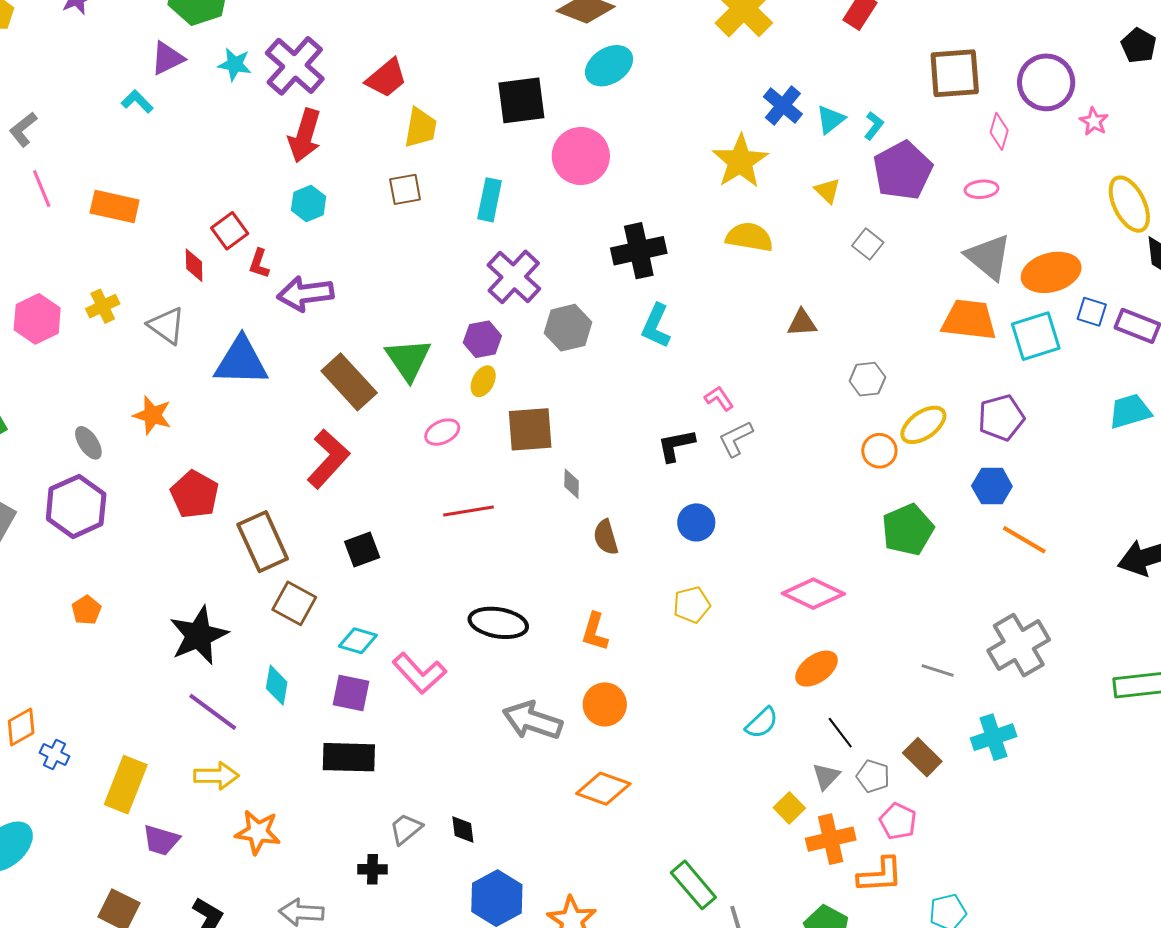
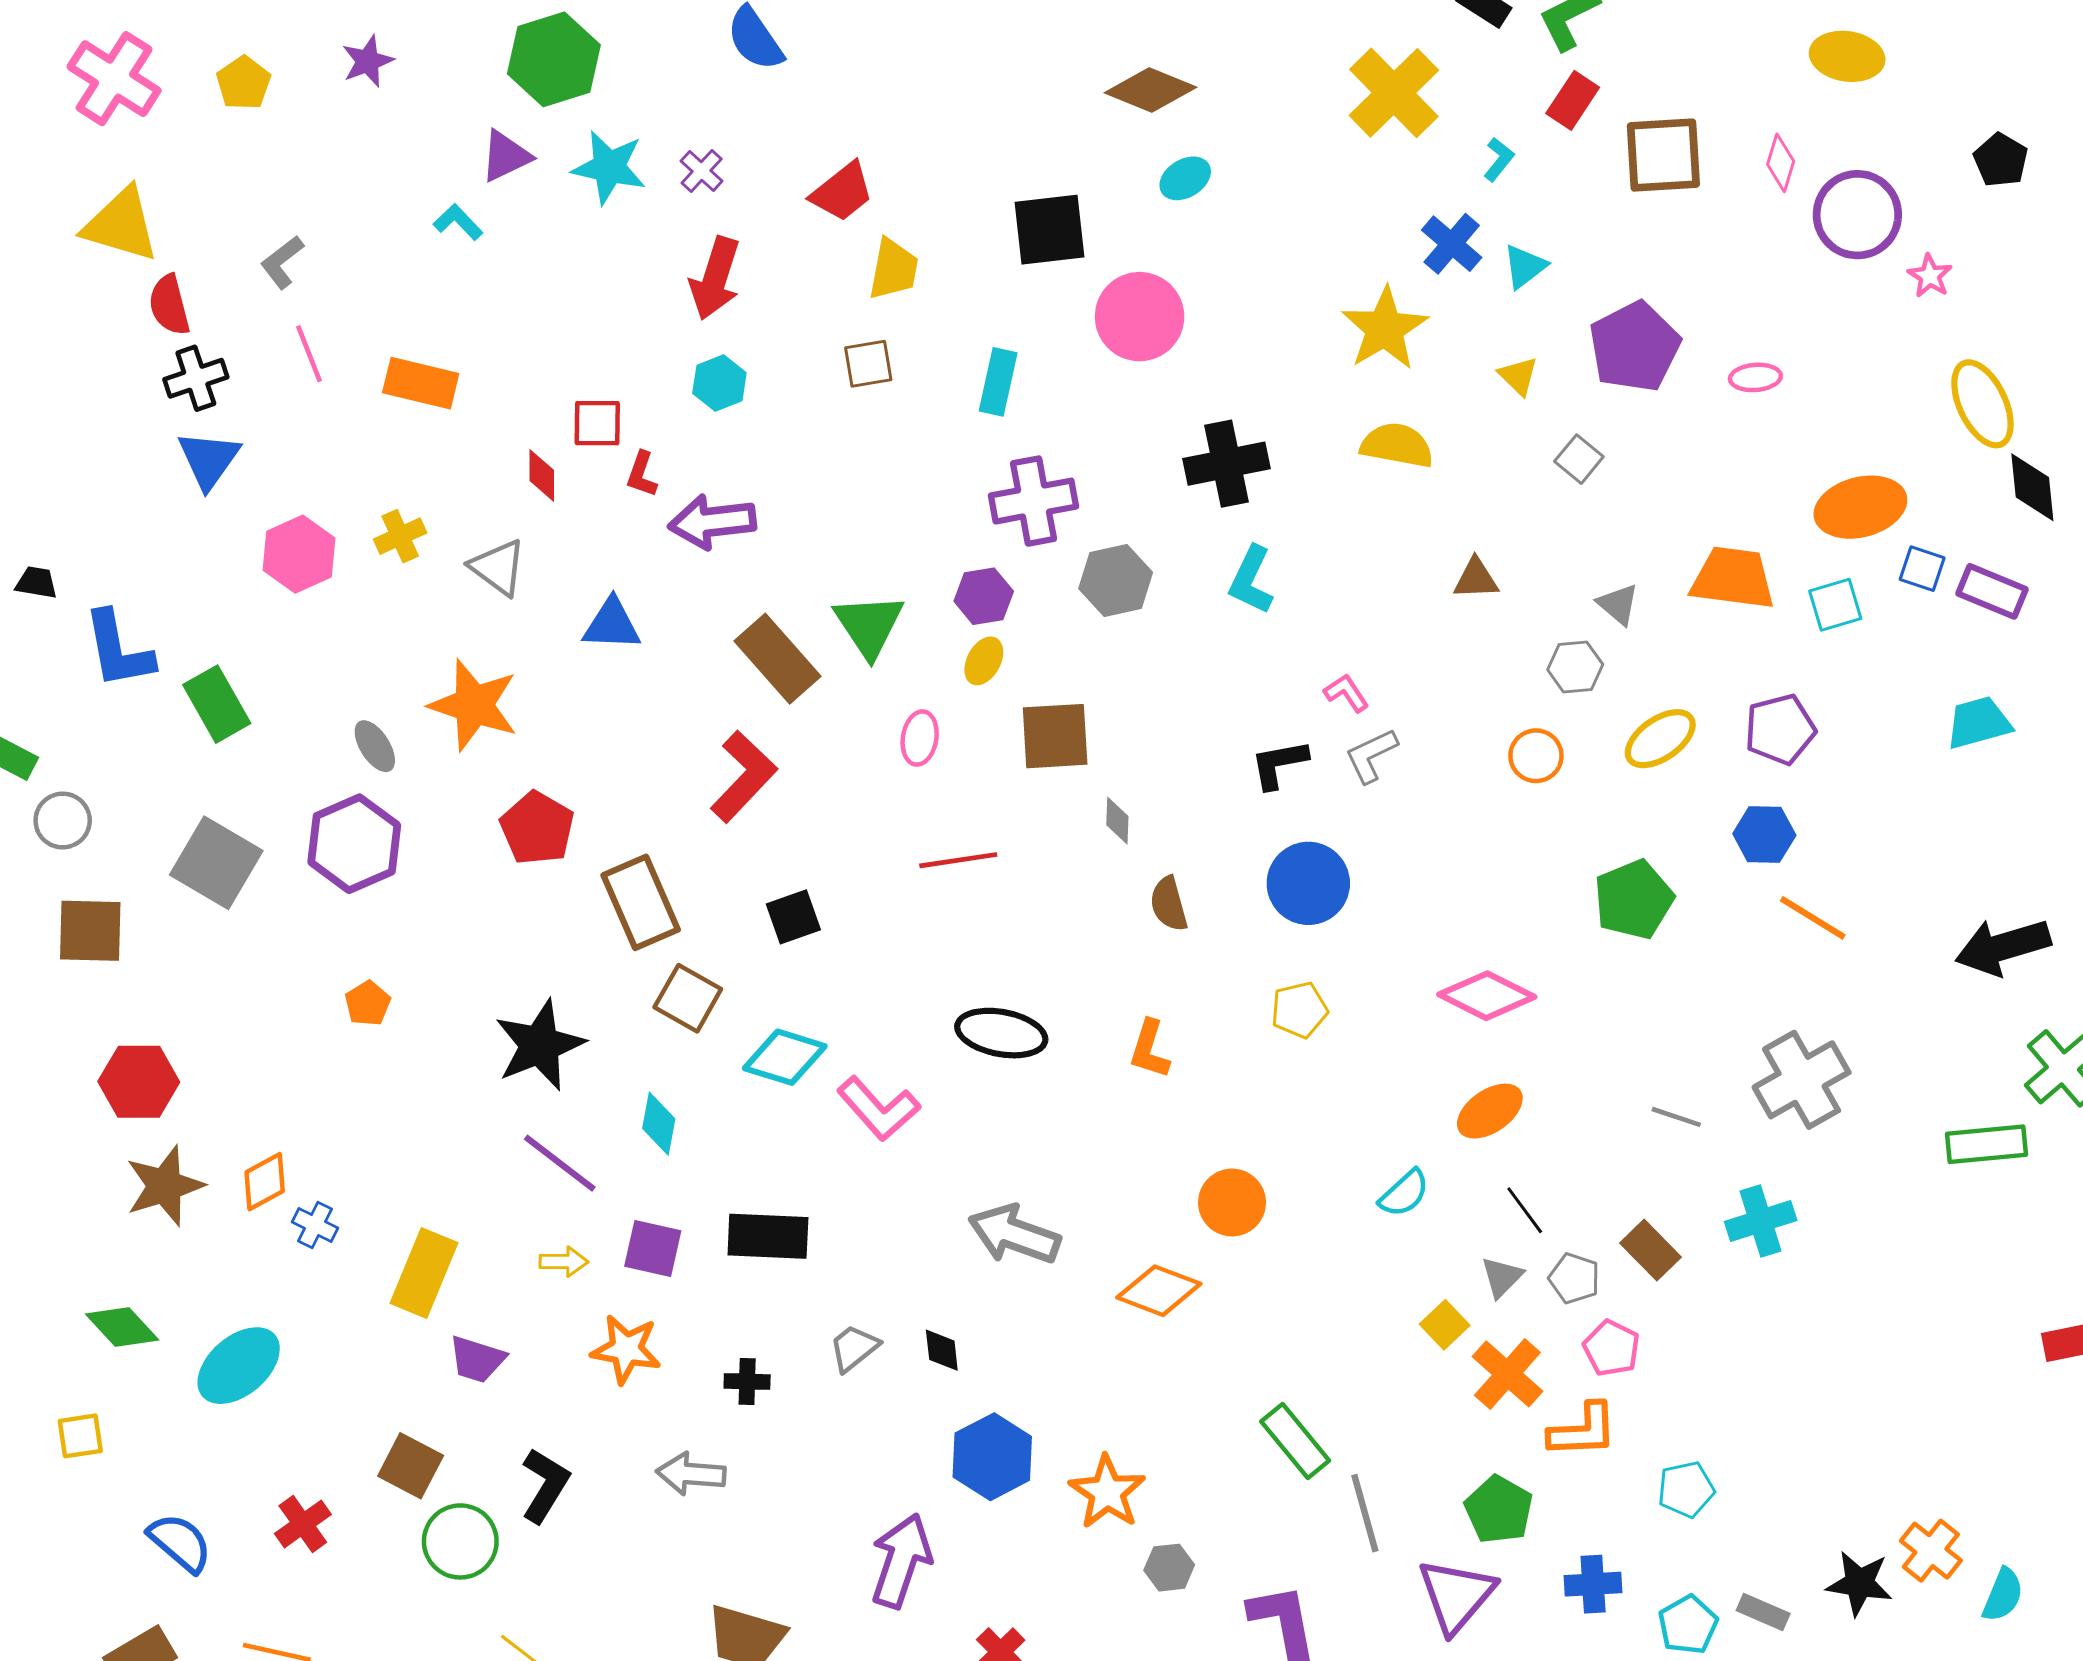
cyan star: (235, 64) -> (609, 167), size x1.4
purple cross: (295, 66) -> (702, 171), size x0.5
cyan ellipse: (609, 66) -> (1185, 178), size x0.7
brown square: (955, 73) -> (1663, 155), moved
cyan L-shape: (874, 126) -> (1499, 159), moved
pink diamond: (999, 131) -> (1781, 163), moved
red square: (230, 231) -> (597, 423), turned 36
gray triangle: (988, 257) -> (1618, 604), moved, size x0.6
purple cross: (514, 277) -> (1034, 501), turned 36
cyan square: (1036, 336) -> (1835, 605), size x0.7
blue triangle: (241, 361) -> (612, 624), size x0.7
orange star: (152, 415) -> (474, 705), size x1.5
pink ellipse: (442, 432) -> (920, 738), turned -56
orange circle: (879, 451) -> (1536, 756), moved
blue circle: (696, 522) -> (1308, 883), size x1.4
cyan diamond: (358, 641) -> (785, 1057), size x1.4
purple square: (351, 693) -> (653, 1248), moved
orange circle: (605, 704) -> (1232, 1203), moved
gray arrow: (532, 721) -> (1014, 1234), moved
yellow arrow: (216, 776) -> (564, 1262), size x0.7
orange cross: (831, 839) -> (1507, 1374), turned -36
black cross: (373, 869) -> (747, 1381), moved

